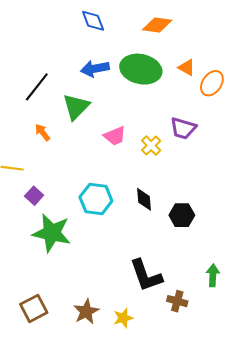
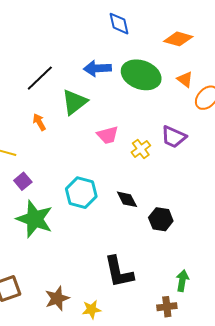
blue diamond: (93, 21) -> (119, 24), moved
orange diamond: (157, 25) -> (178, 39), moved
black diamond: (144, 199) -> (127, 199), turned -30
brown cross: (177, 301) -> (167, 307), moved, turned -30

